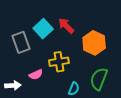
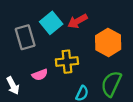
red arrow: (66, 26) -> (77, 21), turned -78
white arrow: (13, 85) -> (13, 86), turned 63

